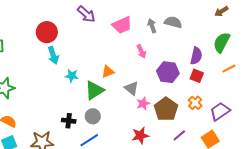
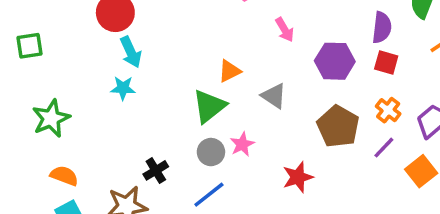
cyan star: (72, 76) -> (123, 88), moved
pink star: (143, 104) -> (242, 144), moved
black cross: (69, 121) -> (156, 170), moved, turned -32
purple line: (179, 135) -> (384, 148), moved

